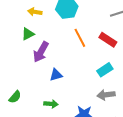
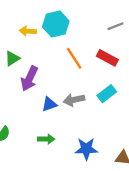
yellow arrow: (35, 12) -> (28, 31), moved
gray arrow: (106, 95) -> (74, 100), moved

